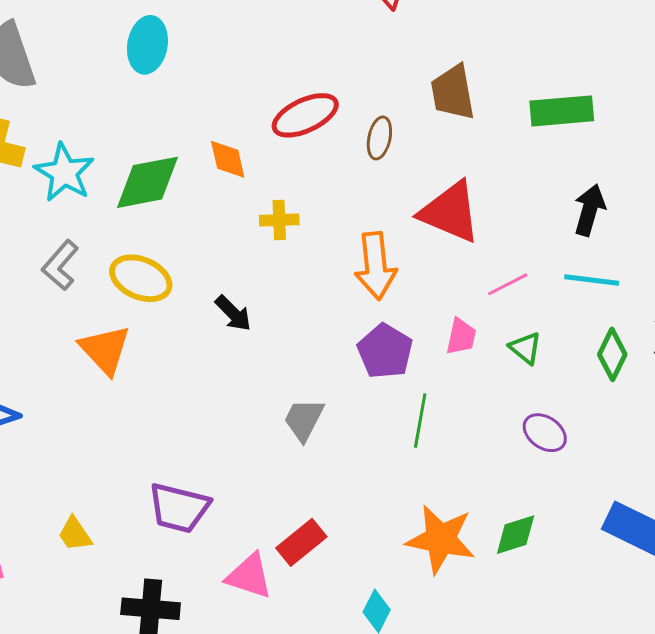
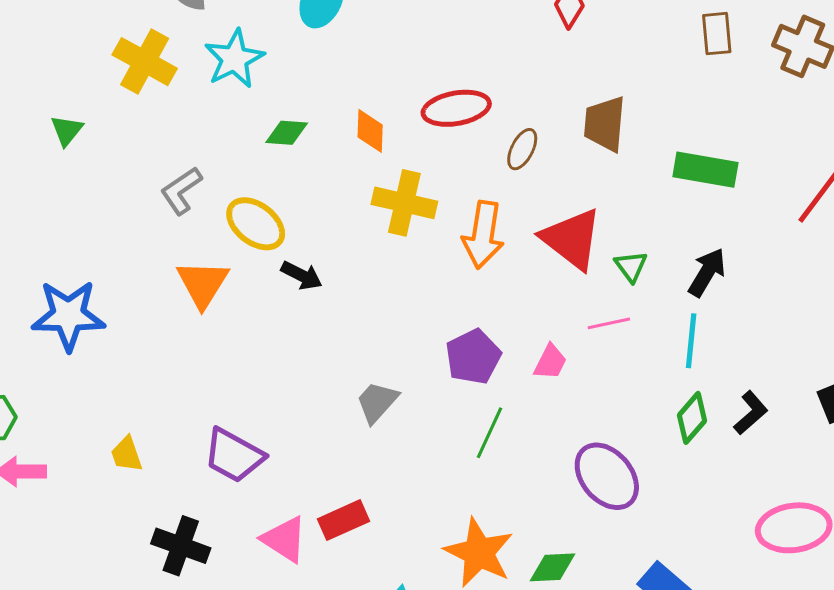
cyan star: (64, 173) -> (234, 59), moved
green diamond: (147, 182) -> (287, 133), size x0.6
yellow cross: (279, 220) -> (404, 203), size x1.6
orange arrow: (376, 266) -> (483, 235), moved
cyan line: (592, 280) -> (691, 341), turned 74
black arrow: (233, 313) -> (302, 275), moved, turned -33
green triangle: (525, 348) -> (631, 266), moved
purple ellipse: (545, 433) -> (607, 476), size x1.6

